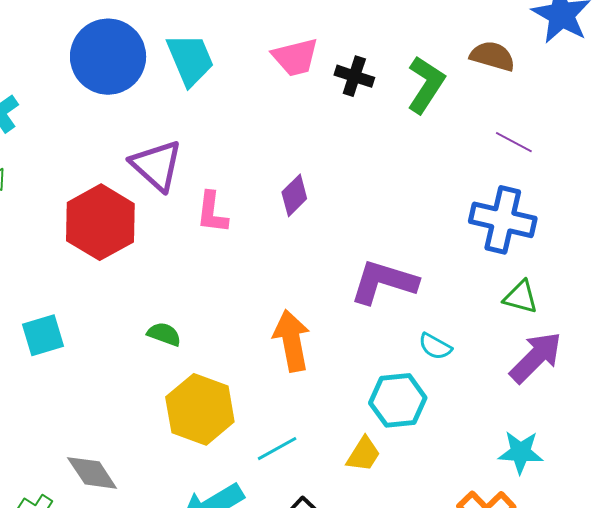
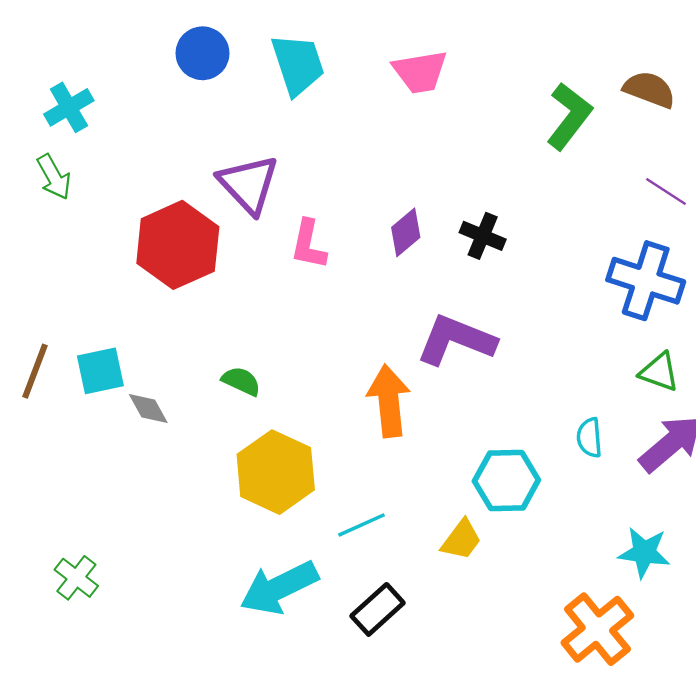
blue circle: (108, 57) -> (203, 53), size x0.6
black cross: (354, 76) -> (483, 236), moved
purple L-shape: (384, 282) -> (456, 340), moved
cyan semicircle: (435, 346) -> (589, 438), moved, turned 52
gray diamond: (92, 473) -> (148, 409), moved, size x0.7

